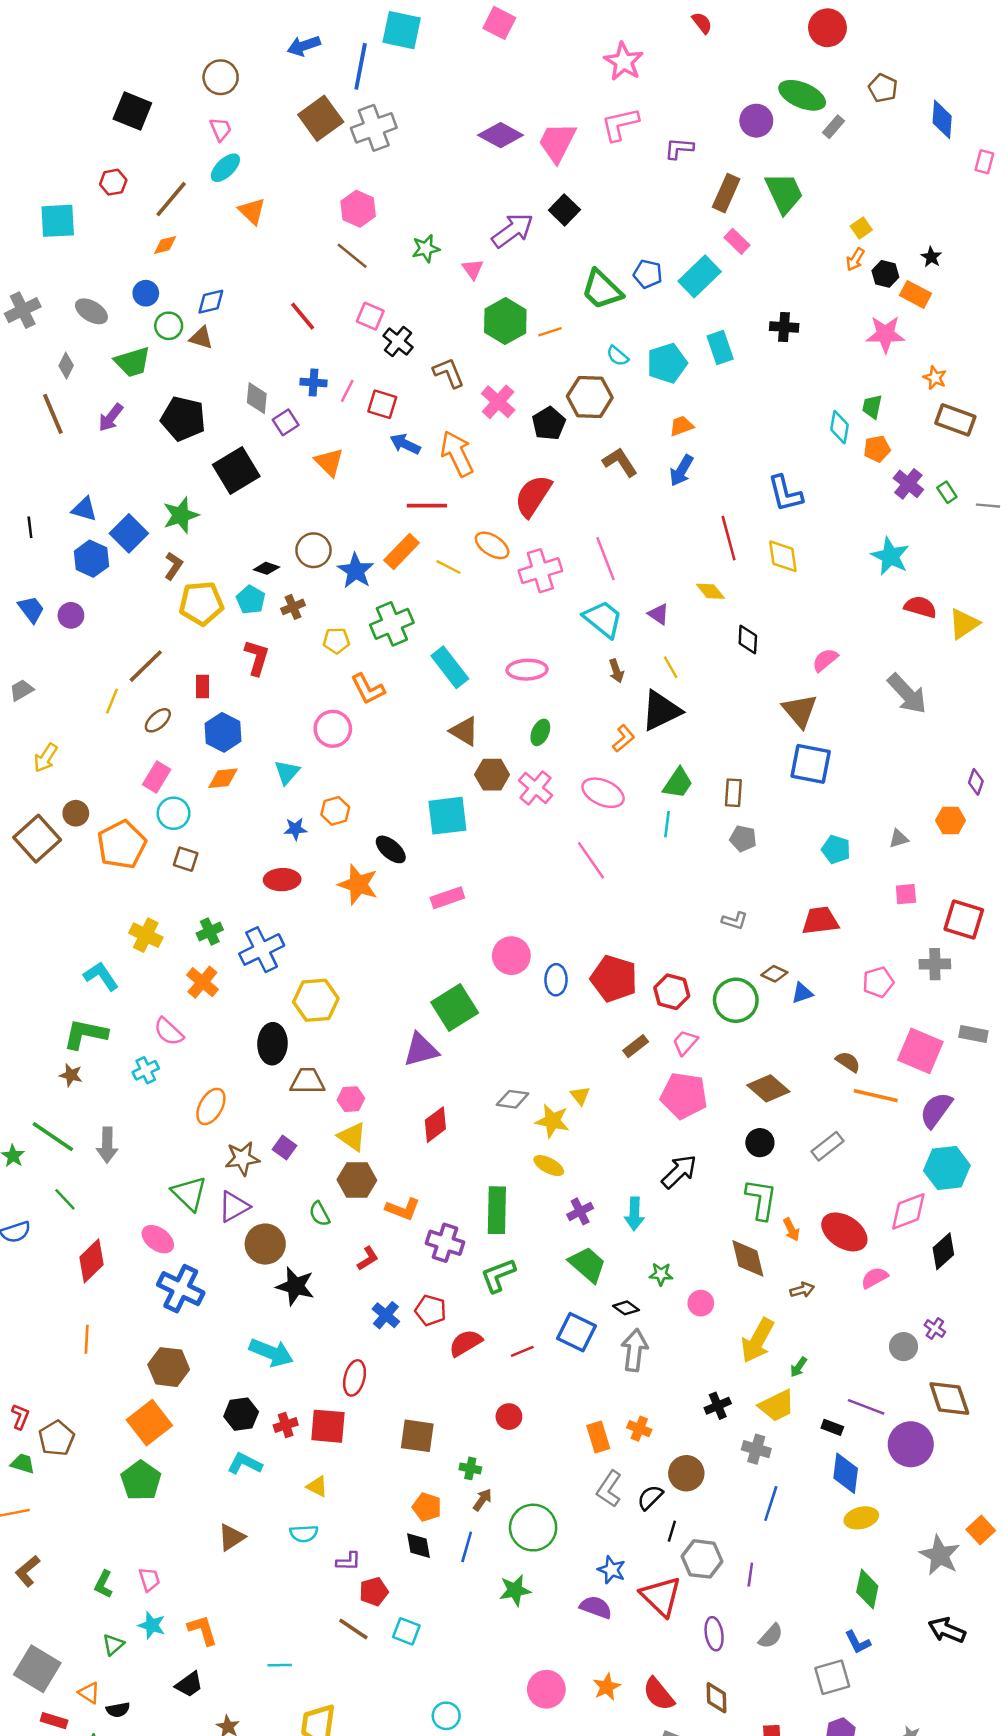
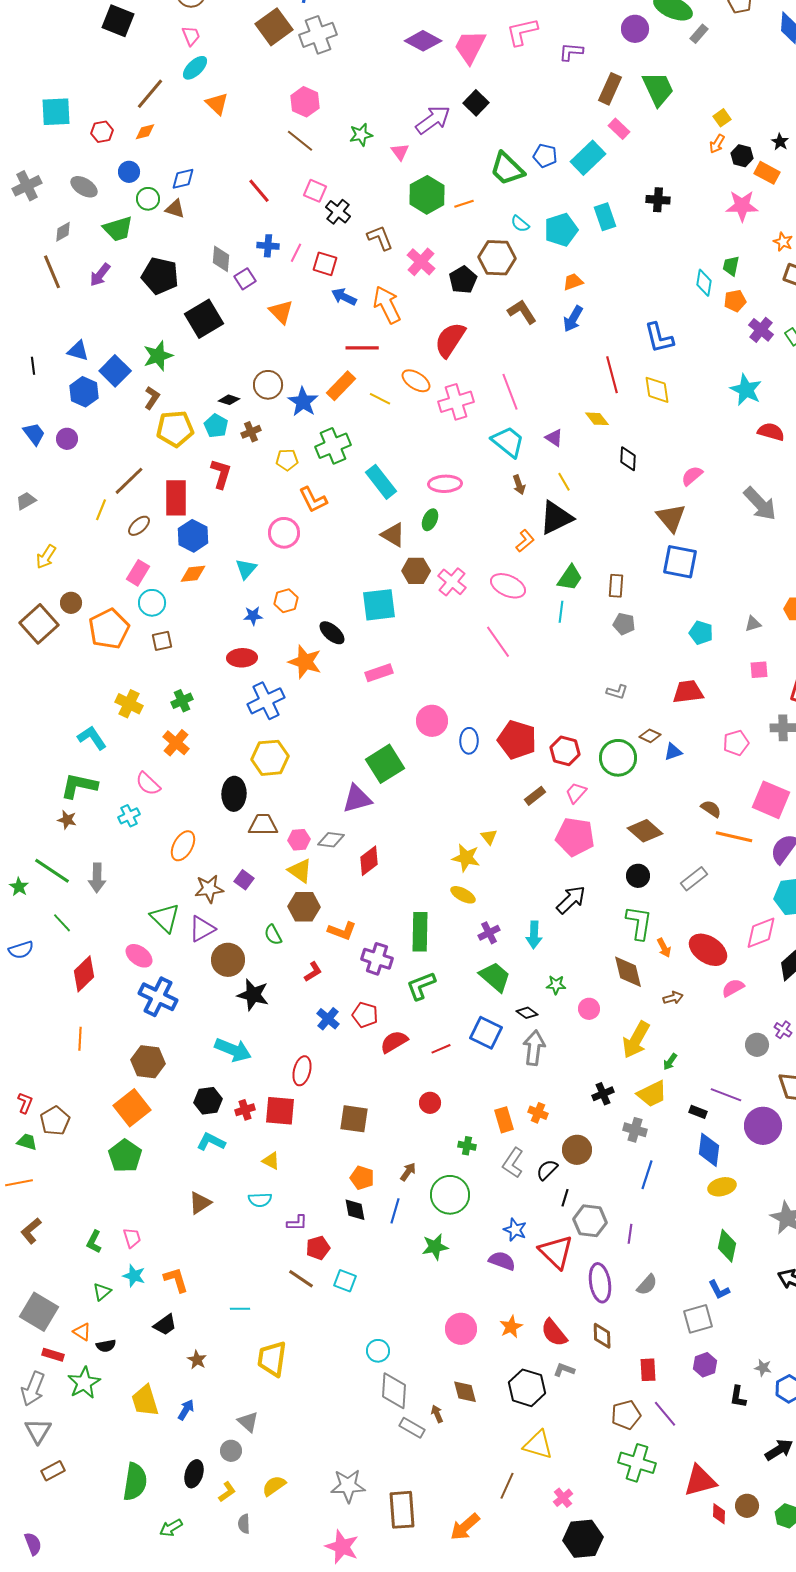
red hexagon: (113, 182) -> (102, 132), moved
gray diamond: (66, 366) -> (63, 232), turned 35
red rectangle: (202, 687) -> (176, 498), size x1.8
green ellipse: (540, 732) -> (430, 520), moved
brown square: (186, 859) -> (162, 641), turned -30
blue cross: (262, 950) -> (266, 701), moved
gray diamond: (513, 1099) -> (331, 840), moved
green cross: (470, 1468) -> (467, 1146), moved
purple ellipse: (714, 1634) -> (600, 1283), size x1.4

